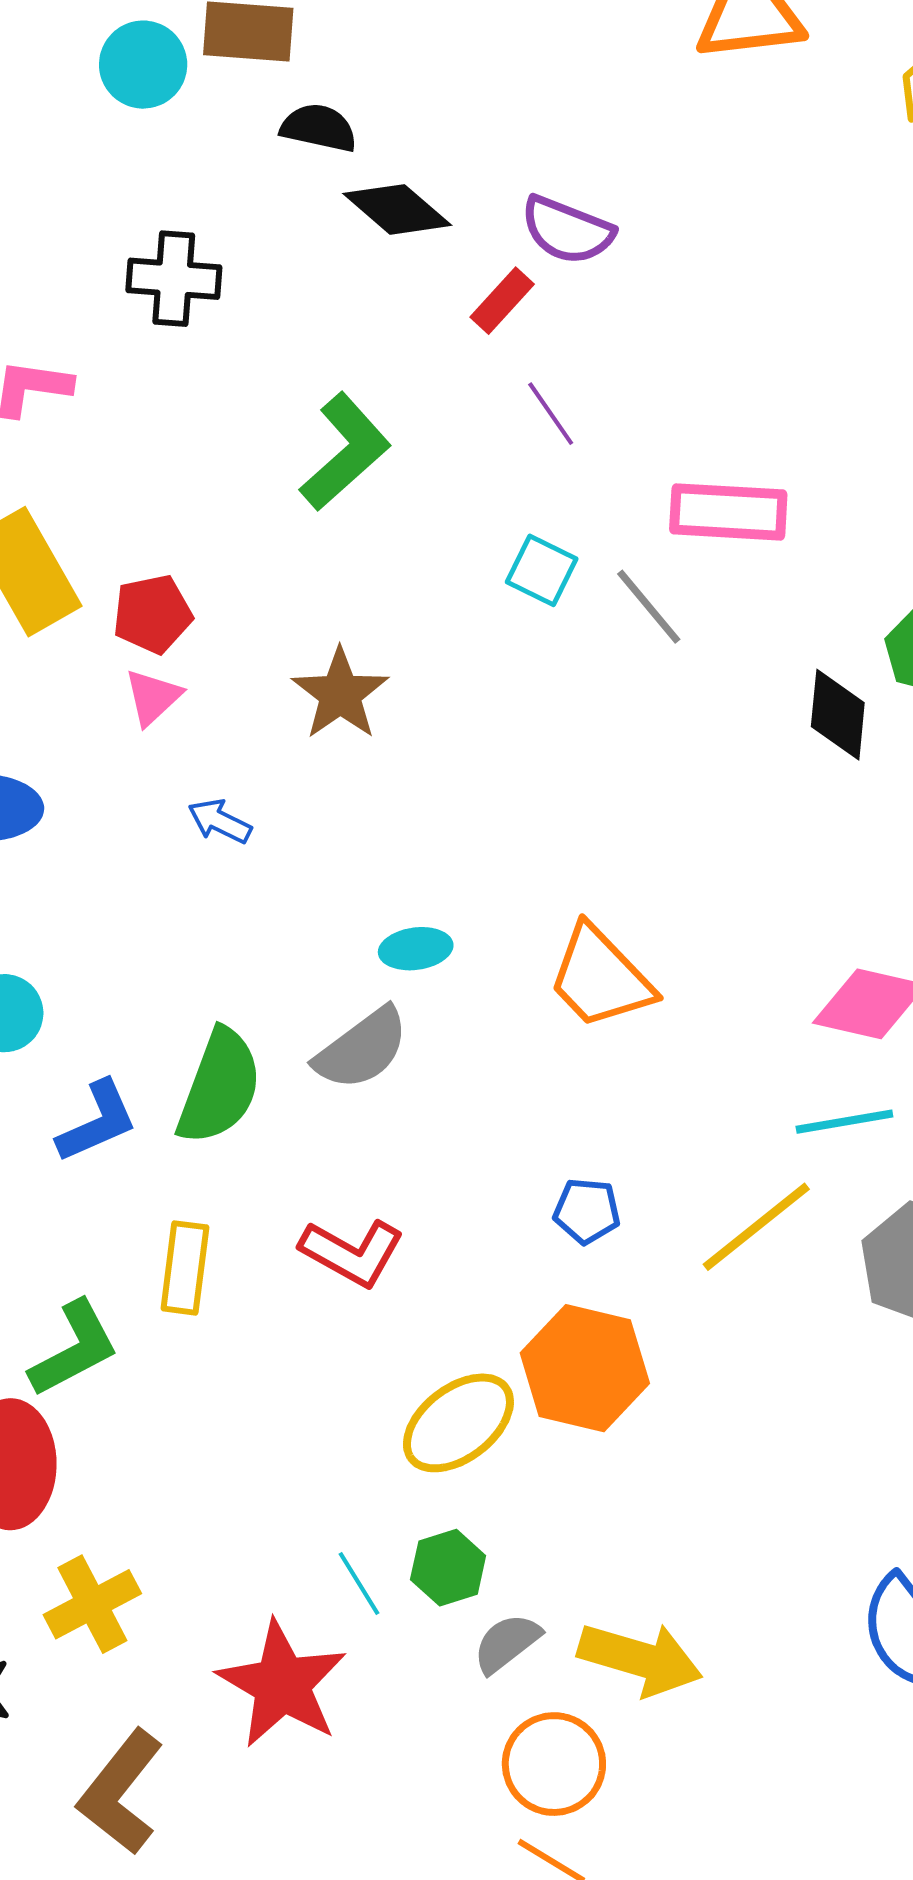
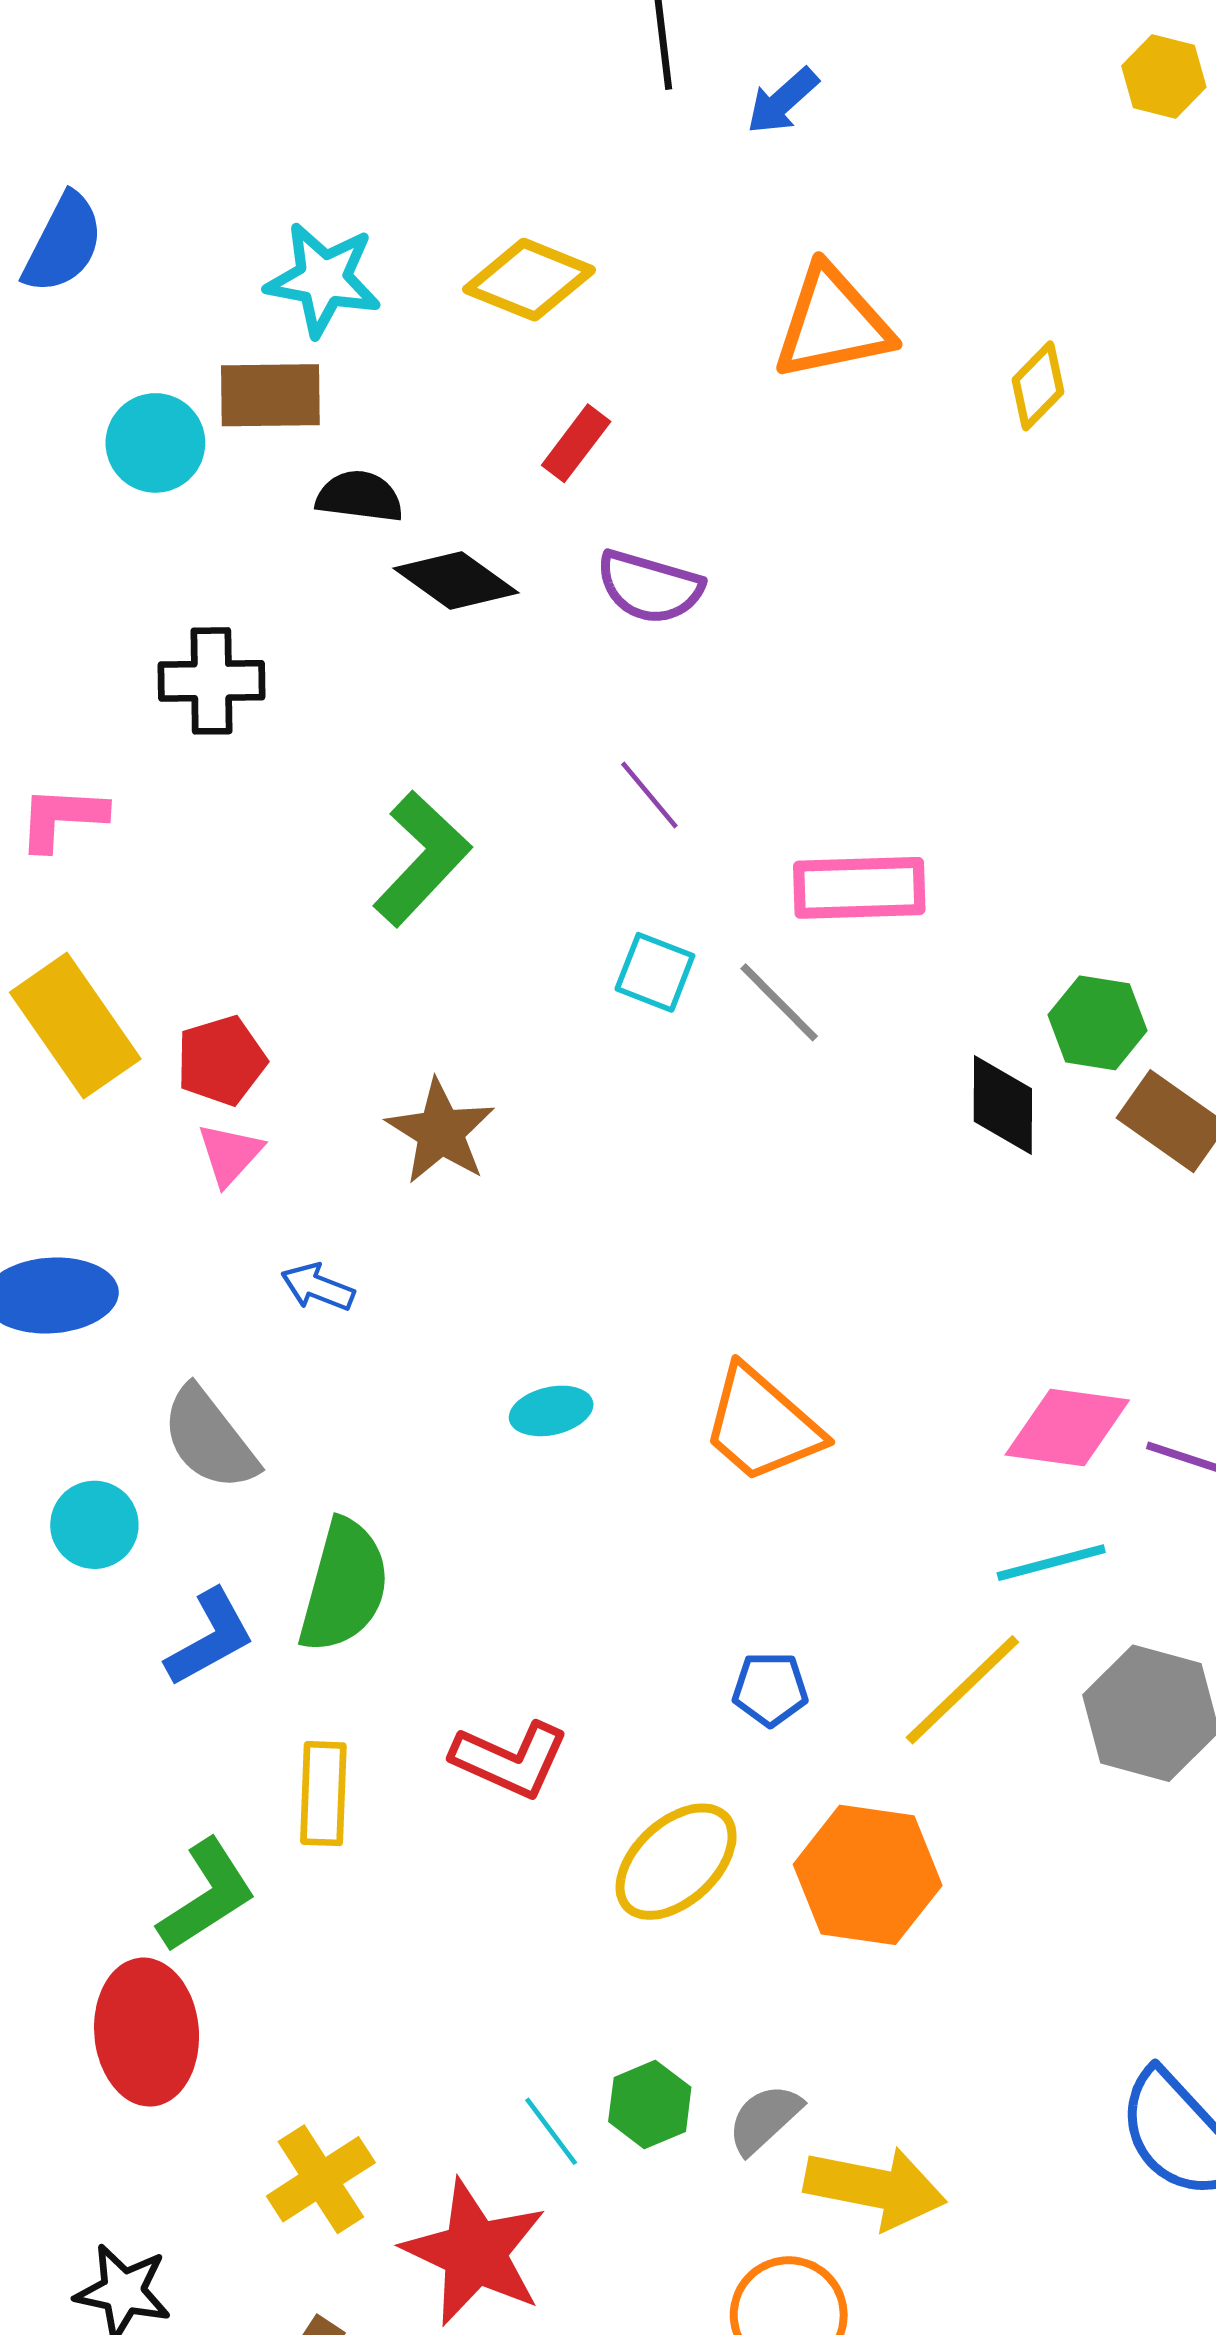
red rectangle: (502, 301) -> (576, 443), moved
gray semicircle: (362, 1049) -> (209, 1439), moved, turned 94
orange hexagon: (585, 1368) -> (868, 1875), moved
yellow ellipse: (458, 1423) -> (676, 1862), moved
yellow cross: (92, 1604) -> (321, 2179), moved
gray semicircle: (507, 1643) -> (764, 2119), moved

